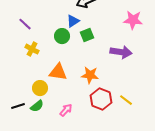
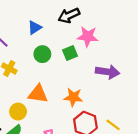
pink star: (133, 20) -> (88, 36), moved
blue triangle: (73, 21) -> (35, 28), moved

